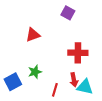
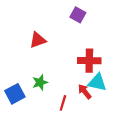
red arrow: (74, 80) -> (85, 92), turned 152
cyan triangle: (85, 87) -> (97, 82), moved

